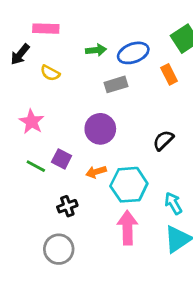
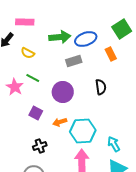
green arrow: (96, 50) -> (60, 37), size x1.5
black semicircle: (163, 140) -> (101, 87), moved, turned 126
green line: (36, 166) -> (33, 78), moved

